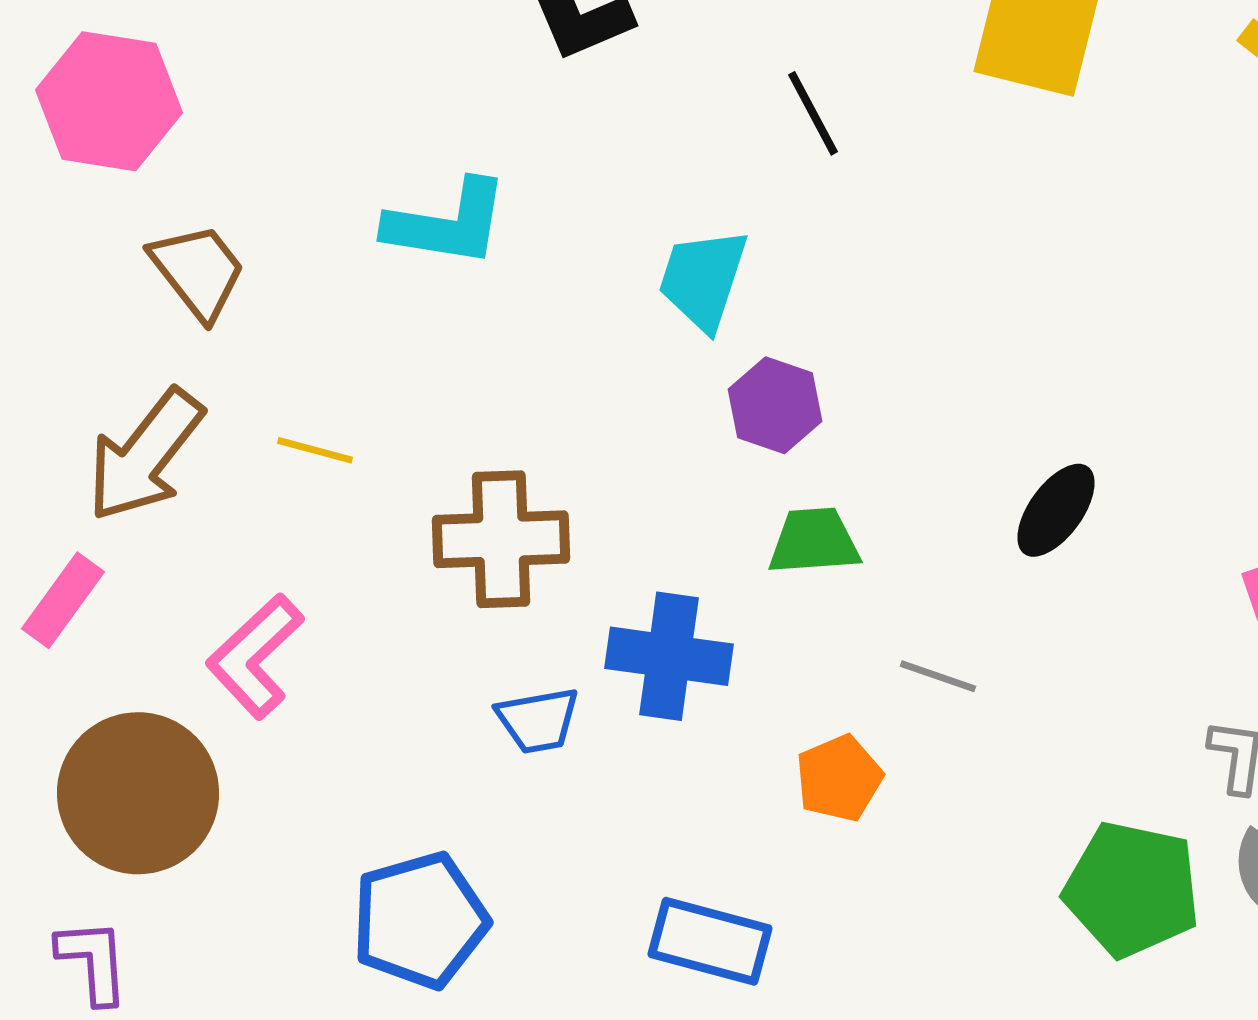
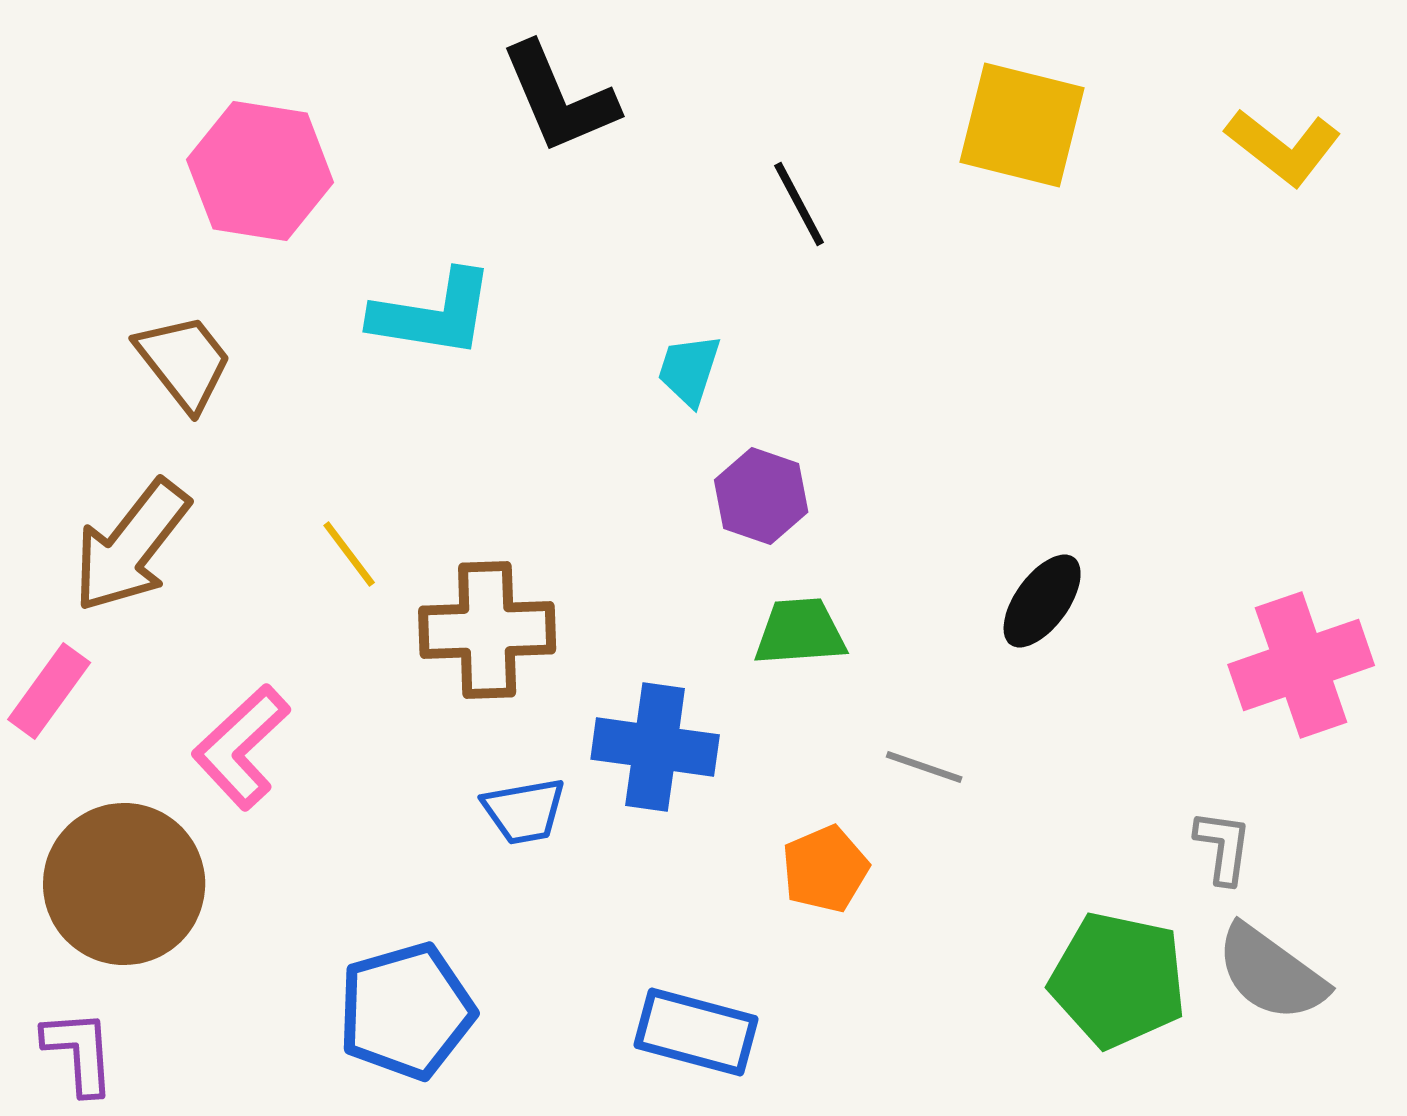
pink hexagon: (109, 101) -> (260, 171), moved
cyan trapezoid: (703, 279) -> (689, 370), size x0.7
yellow line: (315, 450) -> (349, 554), moved, turned 38

